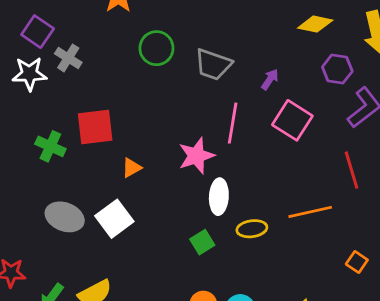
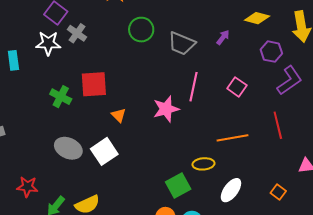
purple arrow: (270, 79) -> (223, 37), moved
pink square: (292, 120) -> (237, 87), size x0.7
orange triangle: (132, 168) -> (119, 115), turned -49
white ellipse: (219, 197) -> (231, 190), moved, turned 30
orange line: (310, 212) -> (233, 138), moved
green square: (202, 242) -> (178, 185), moved, size x1.4

